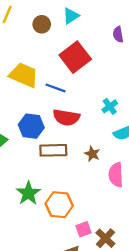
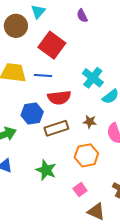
brown circle: (42, 24) -> (16, 26), size x1.5
cyan cross: (110, 106) -> (93, 78), size x1.5
orange hexagon: (59, 205) -> (86, 155), moved
pink square: (83, 229) -> (80, 190), moved

